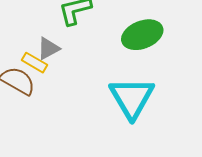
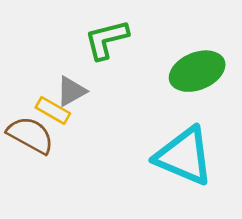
cyan triangle: (132, 98) -> (184, 156), turned -36

